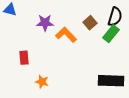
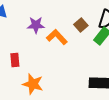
orange star: (42, 82) -> (33, 84), size x1.5

